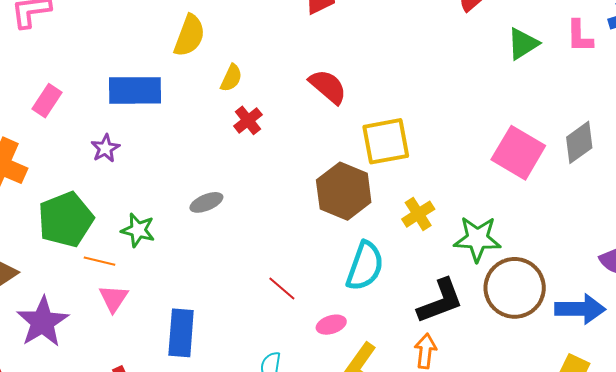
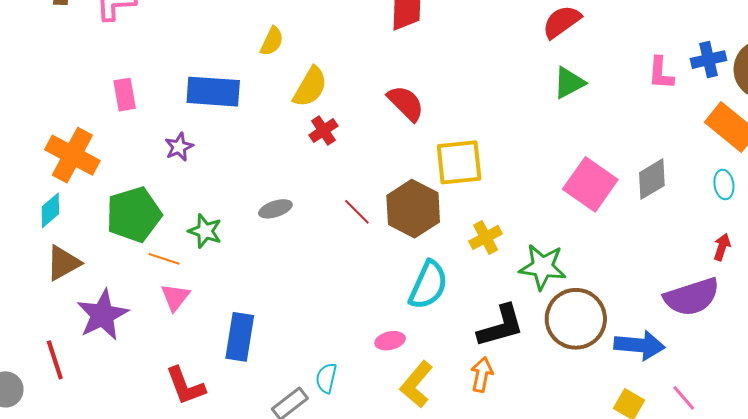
yellow semicircle: (189, 36) -> (272, 41), size x0.7
green triangle: (523, 44) -> (569, 83), moved
yellow semicircle: (231, 78) -> (310, 87), size x1.5
pink rectangle: (47, 101) -> (125, 95), turned -48
red line: (282, 289) -> (357, 212), moved

